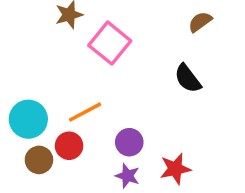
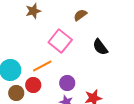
brown semicircle: (200, 22) -> (80, 15), moved
pink square: (110, 43) -> (60, 41), moved

